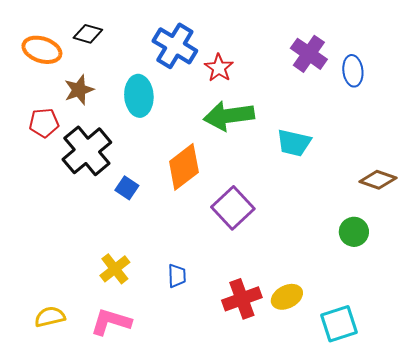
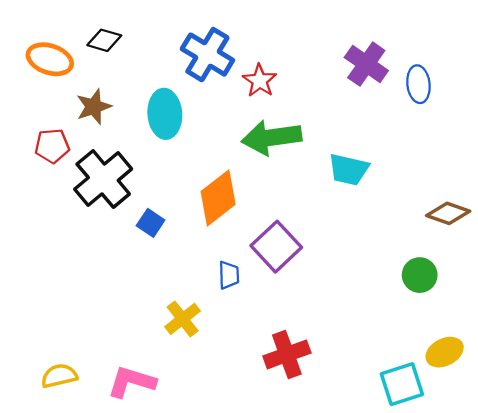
yellow cross: (115, 269) -> (183, 319), moved
blue trapezoid: (177, 276) -> (229, 275), moved
yellow ellipse: (287, 297) -> (445, 352), moved

